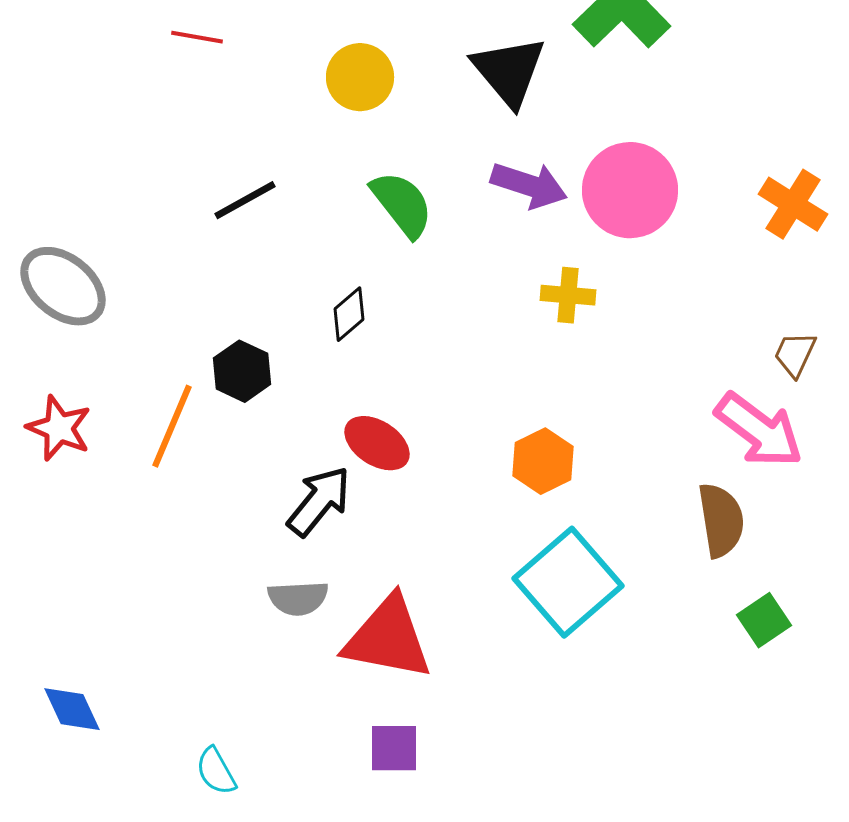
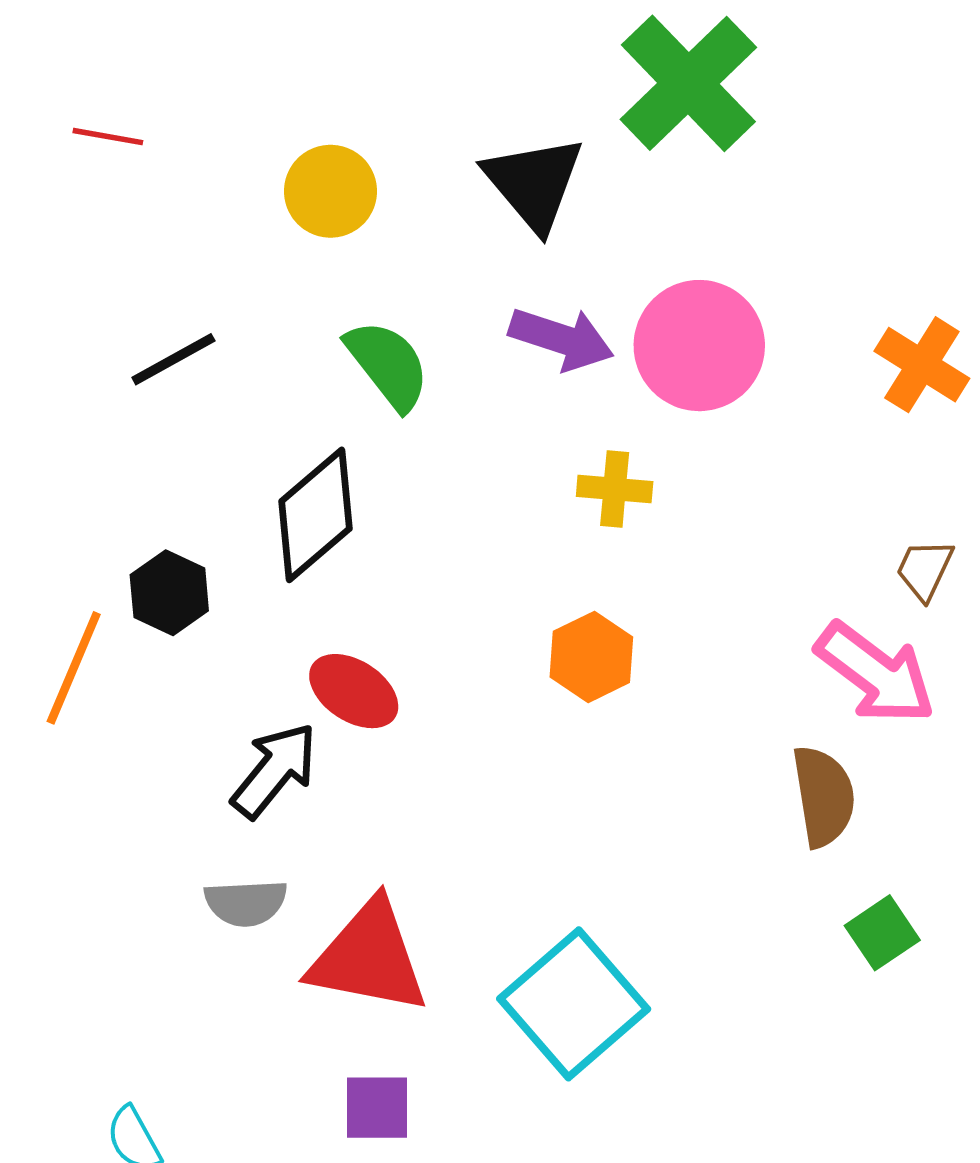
black diamond: (349, 314) -> (315, 515), size x1.8
orange hexagon: (543, 461) -> (591, 657), moved
cyan square: (568, 582) -> (574, 1004), moved

